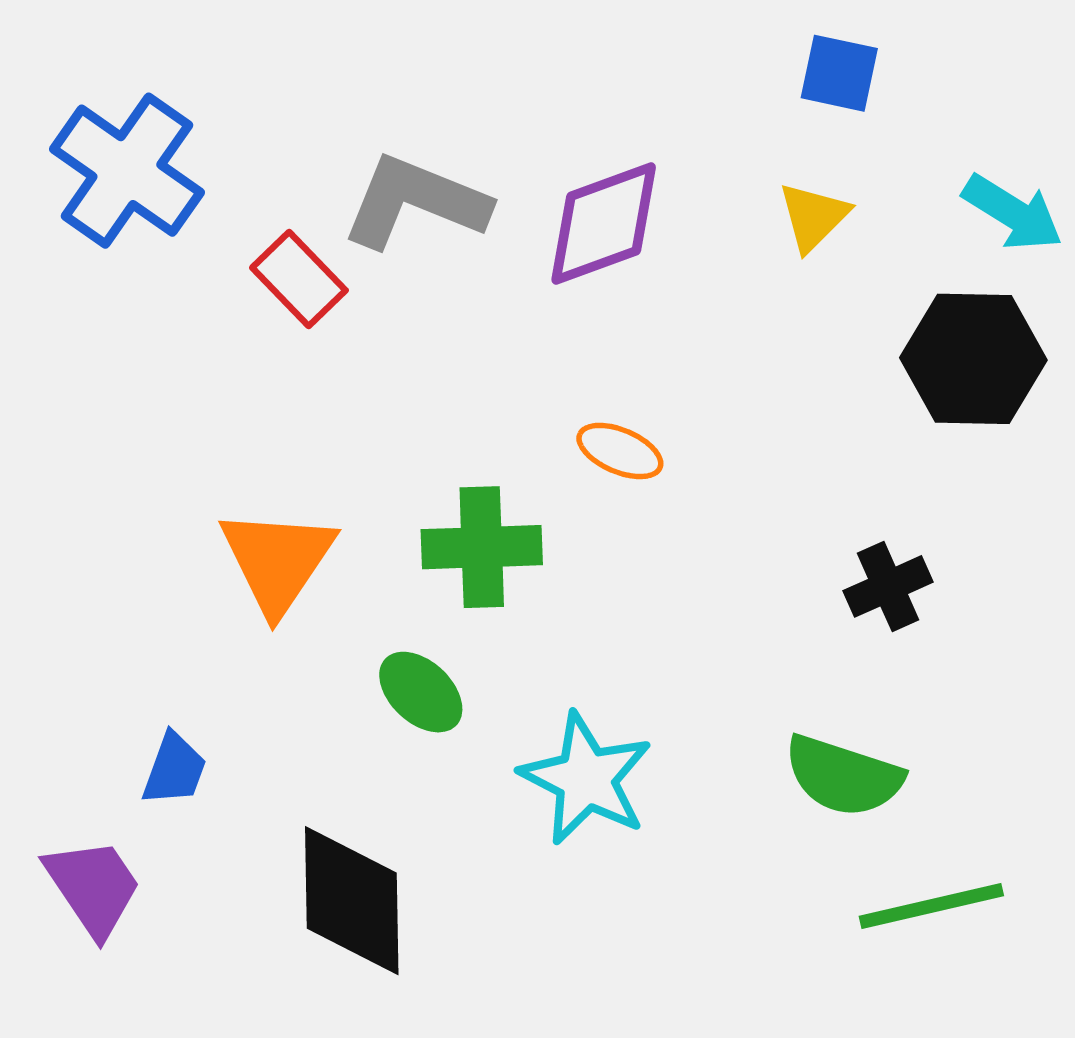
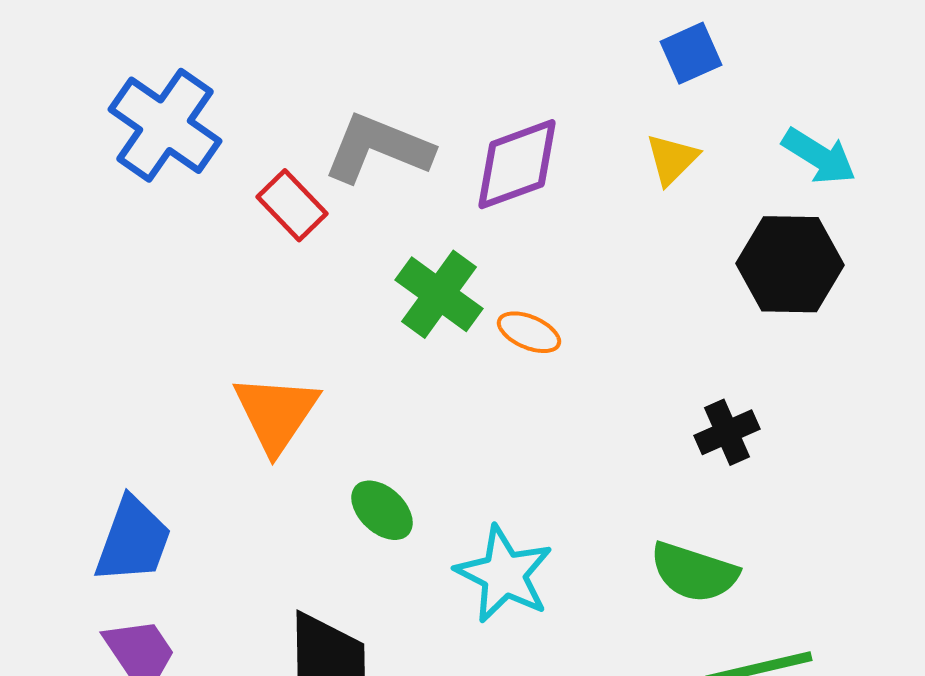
blue square: (839, 73) -> (691, 53), turned -36
green cross: (482, 547) -> (439, 294), moved, turned 38
blue trapezoid: (174, 769) -> (133, 540), moved, size x1.6

